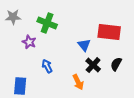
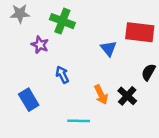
black cross: (93, 65) -> (127, 96), moved
blue rectangle: (20, 86) -> (29, 100), turned -36

